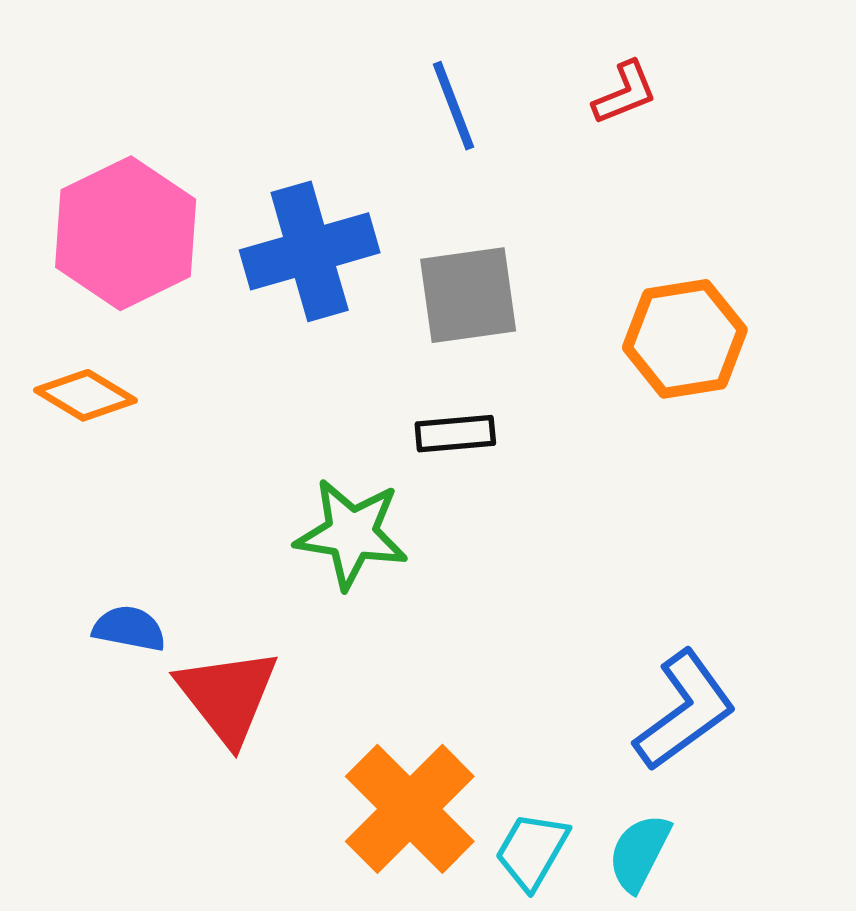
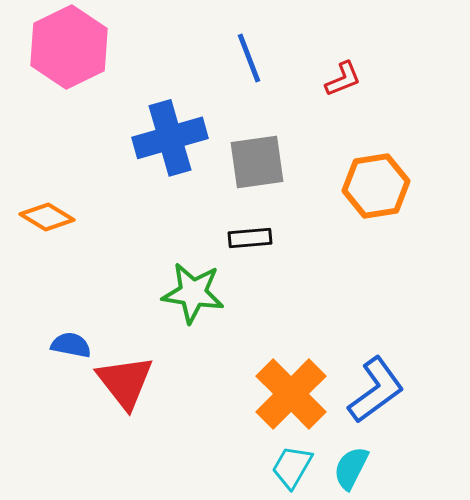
red L-shape: (625, 93) -> (343, 79), moved
pink hexagon: (126, 233) -> (69, 47), moved
orange cross: (410, 809) -> (291, 394), moved

